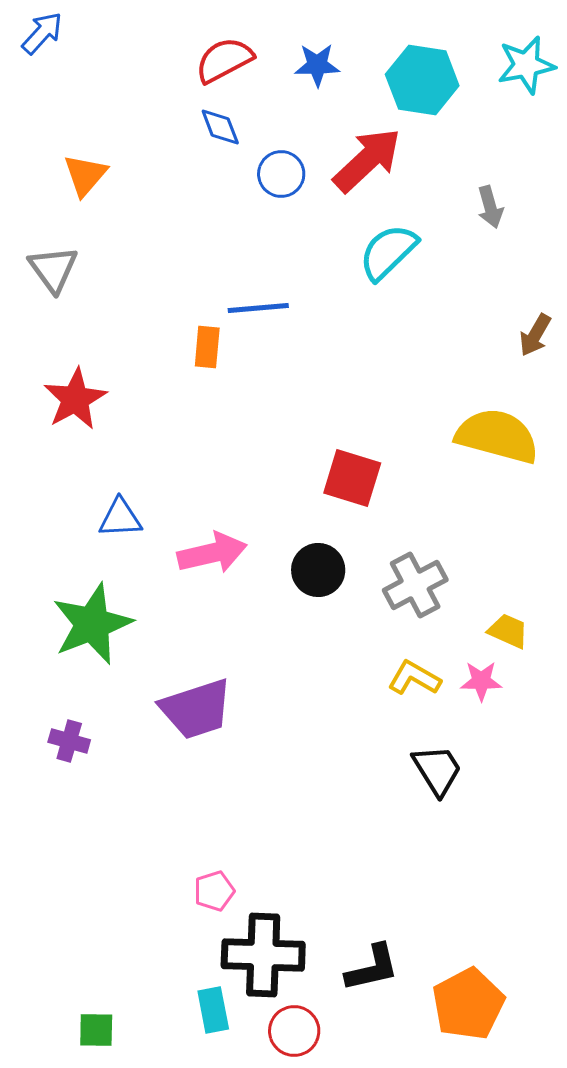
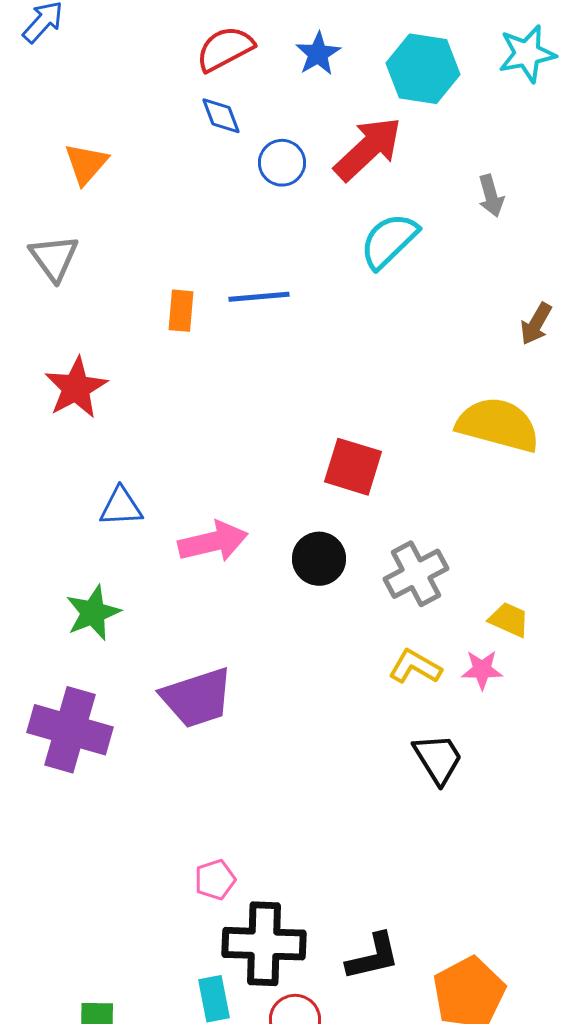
blue star: (317, 65) -> (318, 54), turned -30
orange rectangle: (207, 347) -> (181, 311), moved
green star: (92, 624) -> (93, 613), size x0.7
purple cross: (69, 741) -> (70, 730), size x2.0

